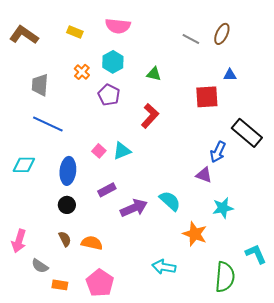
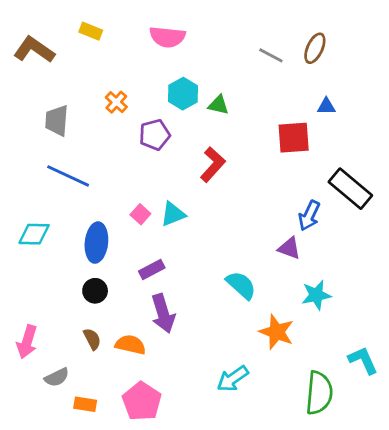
yellow rectangle: (75, 32) -> (91, 31), moved
cyan hexagon: (113, 62) -> (183, 94), moved
purple pentagon: (109, 95) -> (155, 135), turned 30
purple arrow: (134, 208) -> (163, 313), moved, turned 96
gray semicircle: (40, 266) -> (57, 377), turned -60
cyan arrow: (164, 267) -> (233, 379), turned -45

